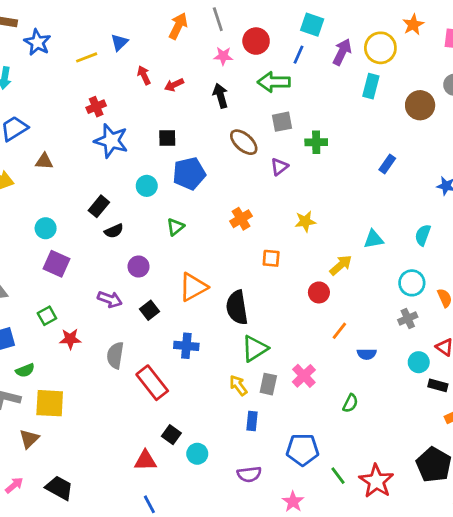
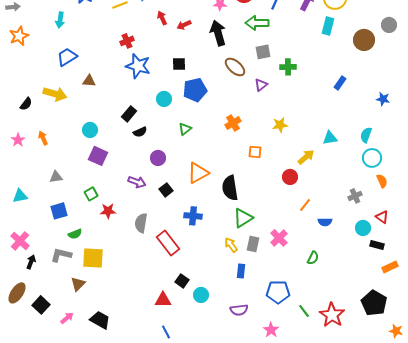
black arrow: (221, 96) -> (218, 33), size x1.4
cyan circle: (412, 283) -> (372, 158), moved

